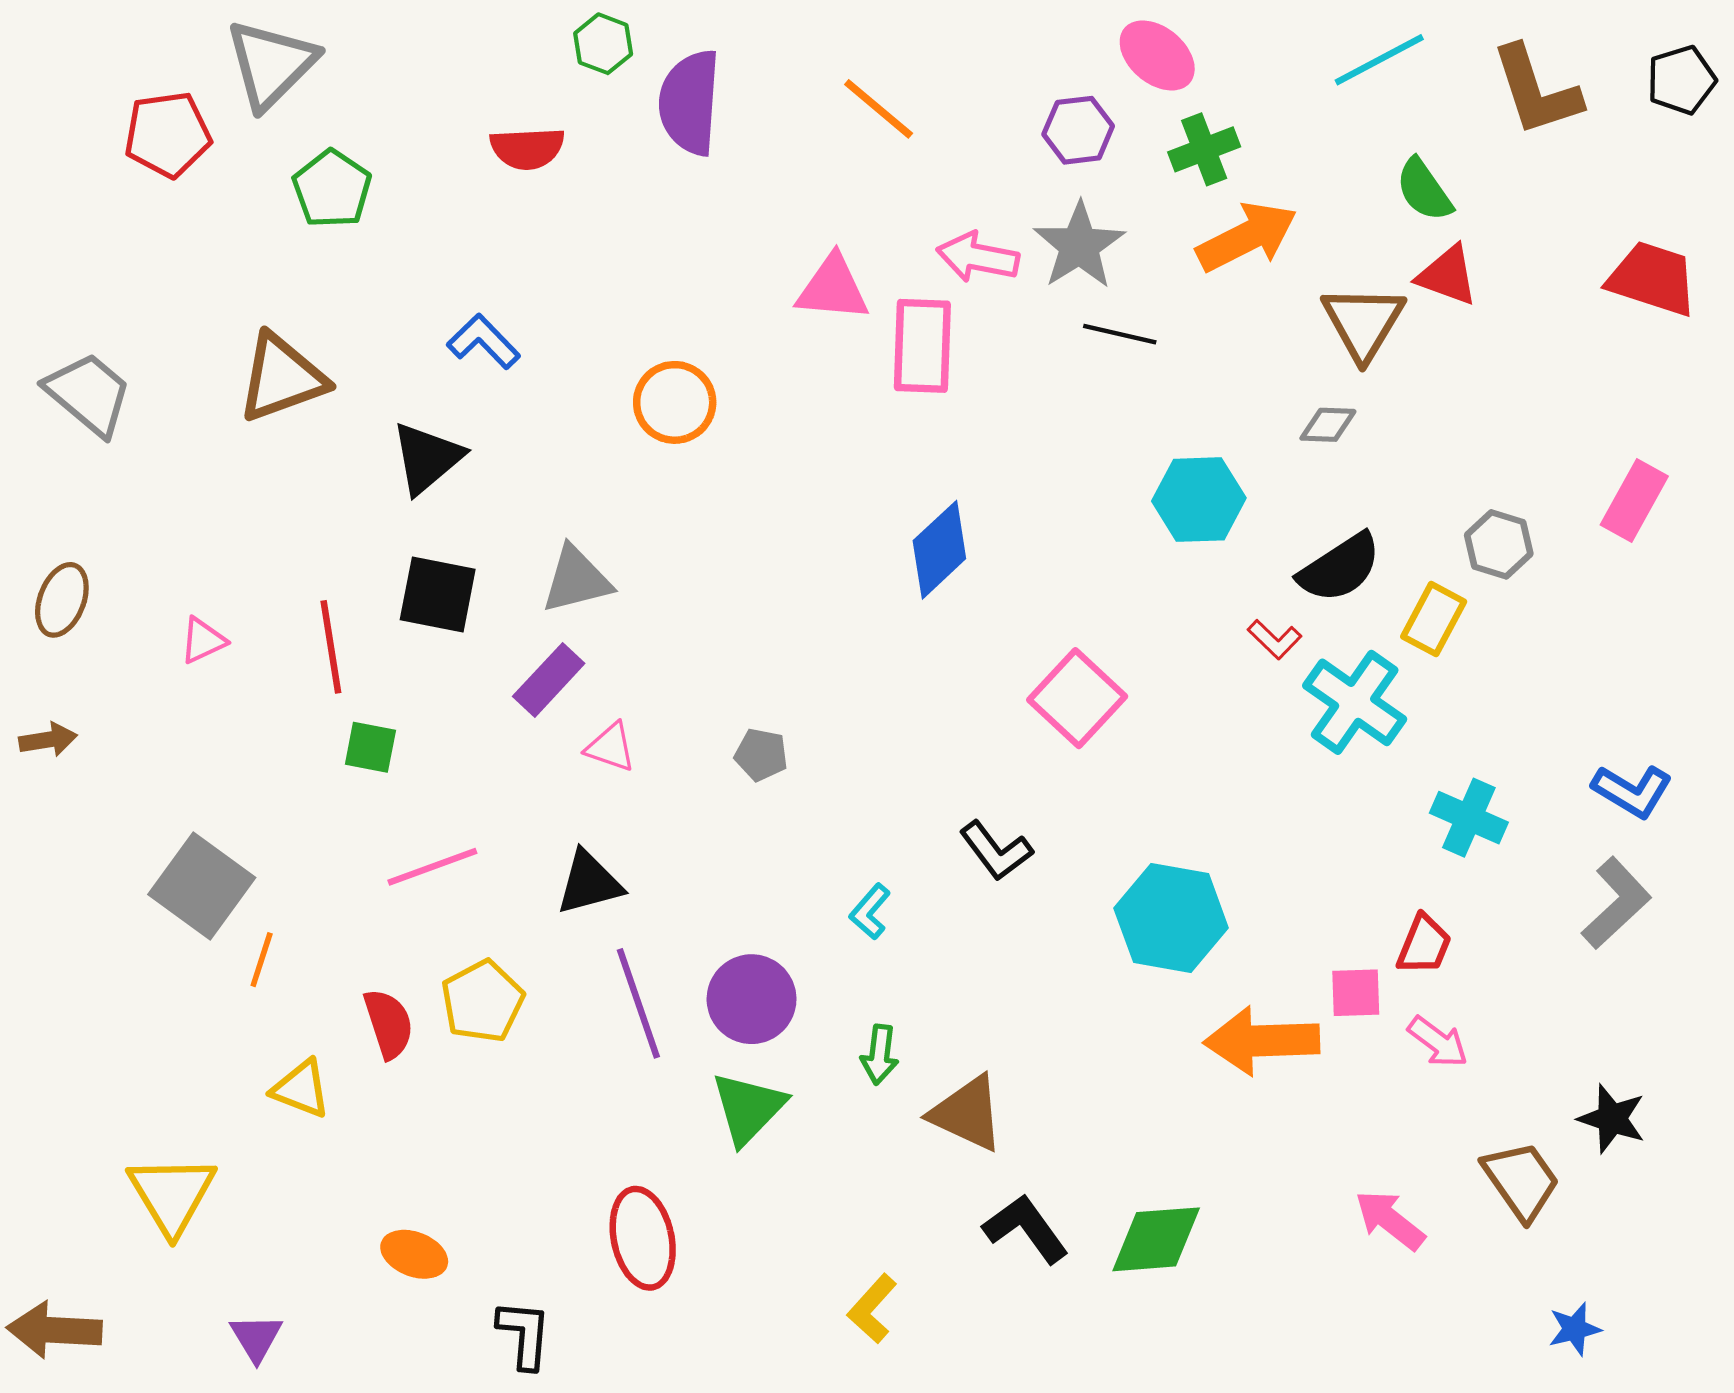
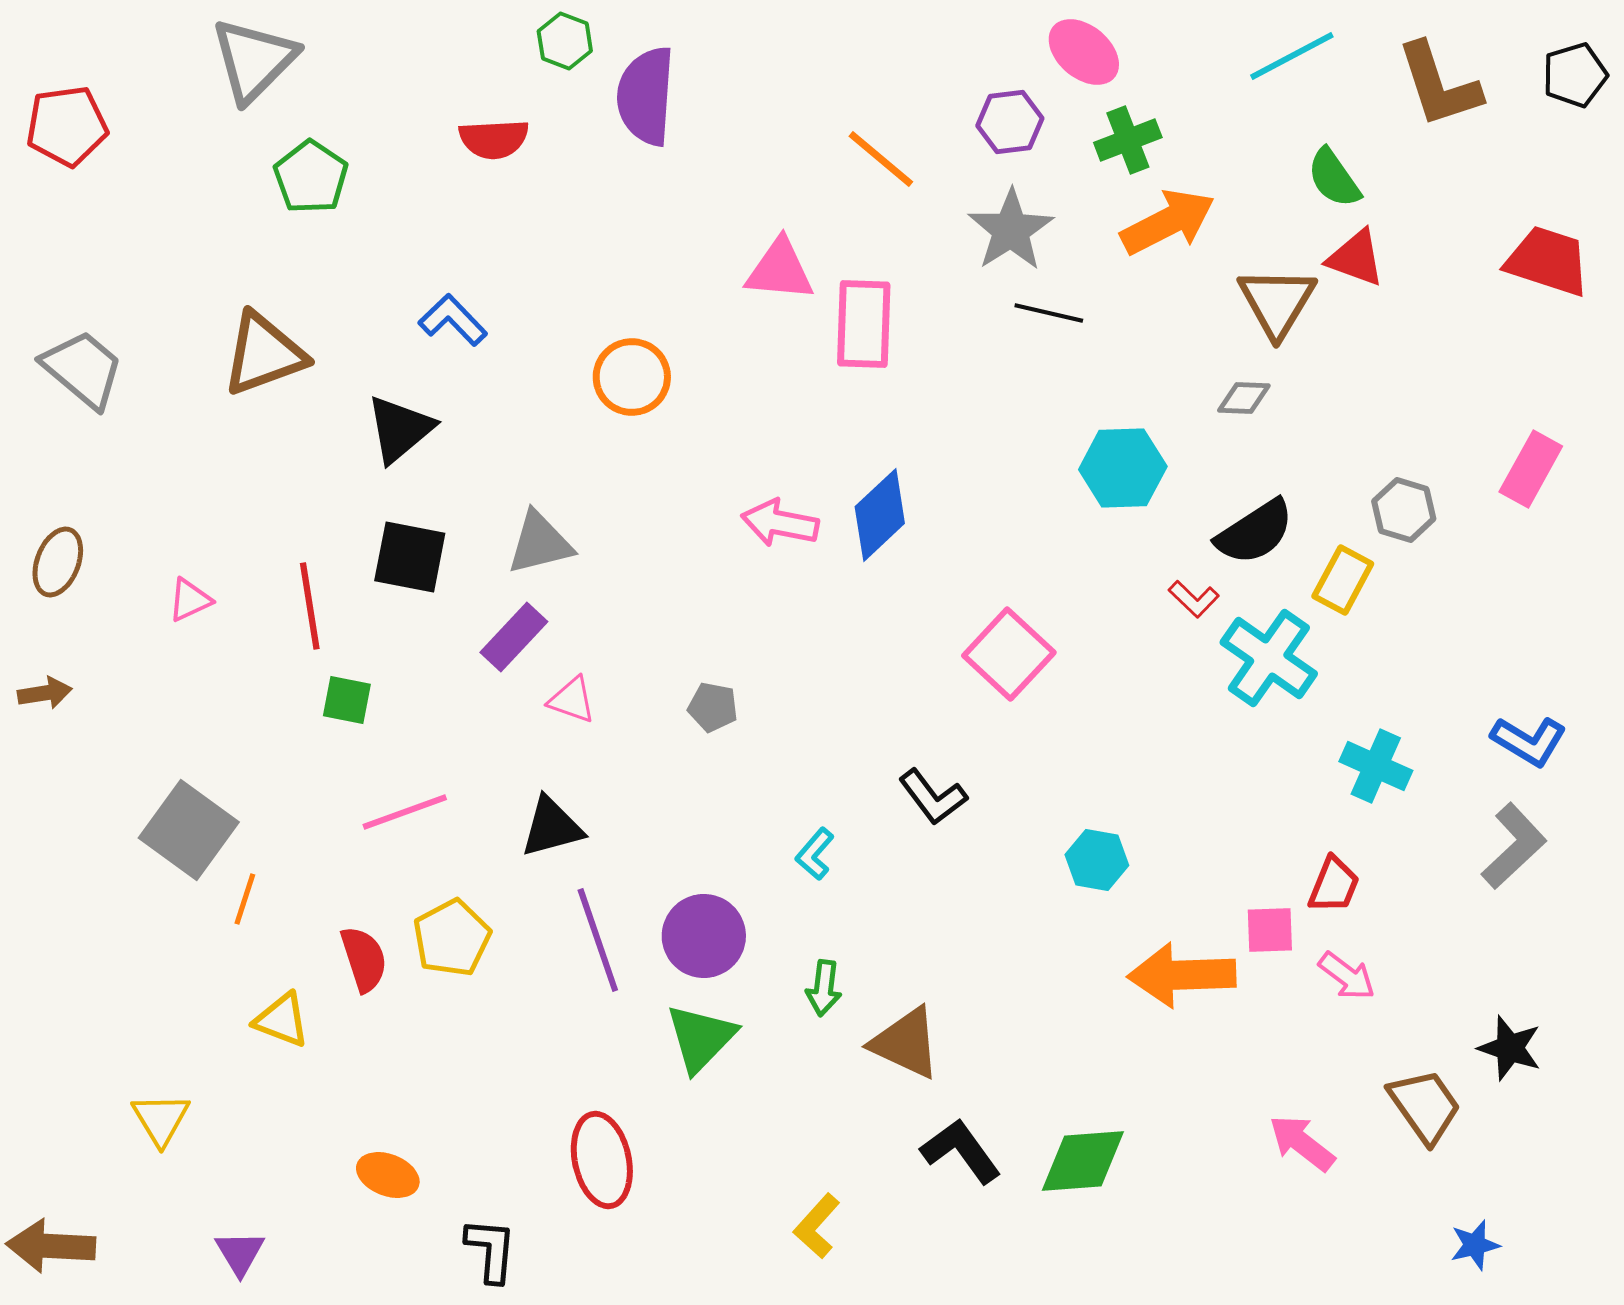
orange line: (879, 109) -> (881, 159), moved
red pentagon: (168, 134) -> (67, 126), moved
pink arrow: (978, 257) -> (780, 523), moved
cyan hexagon: (1171, 918) -> (1097, 860), size x0.6
yellow triangle: (172, 1194) -> (161, 1119), size x0.7

